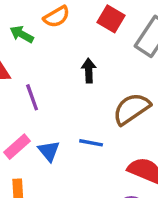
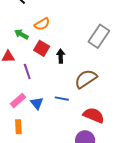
red square: (111, 19) -> (42, 48), moved

